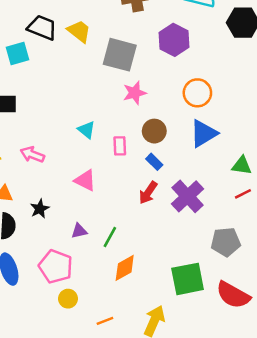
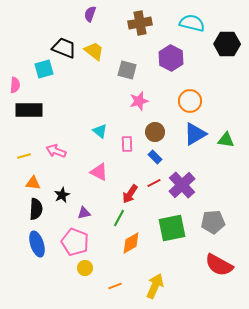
gray square: (120, 55) -> (127, 70), size x0.7
green triangle: (242, 166) -> (226, 140), moved
red arrow: (148, 193) -> (130, 194), moved
red line: (243, 194) -> (154, 183), moved
purple triangle: (79, 231) -> (84, 213), moved
green square: (188, 279) -> (172, 228), moved

